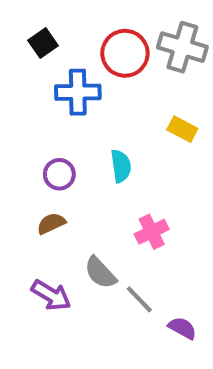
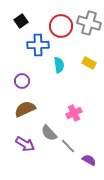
cyan semicircle: (121, 166) -> (59, 65), moved
purple circle: (59, 174) -> (22, 81), moved
brown semicircle: (51, 223) -> (25, 109), size x1.5

